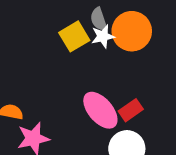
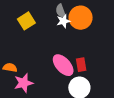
yellow square: (74, 36) -> (26, 21), moved
red rectangle: (131, 110) -> (81, 65), turned -64

